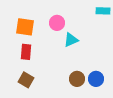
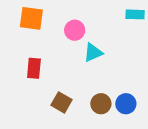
orange square: (25, 27) -> (31, 18), moved
brown square: (26, 80) -> (62, 102), moved

